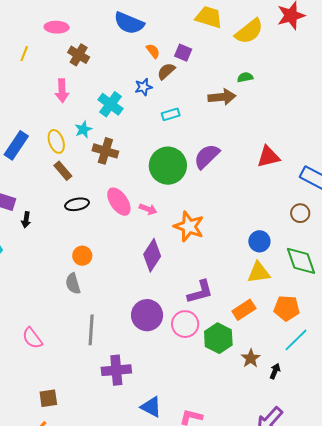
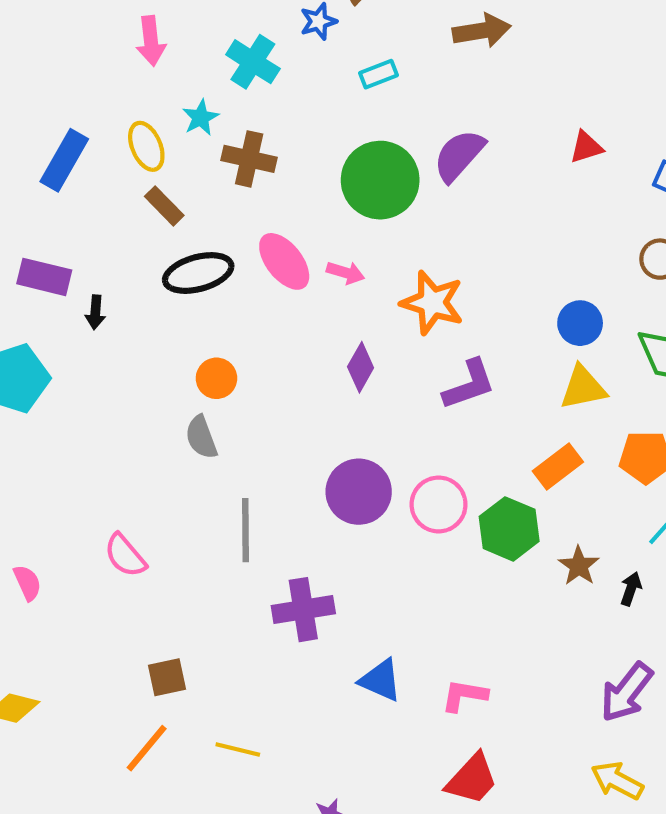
red triangle: (268, 157) -> (586, 147), size x0.7
black ellipse: (77, 204) -> (198, 273), size x1.4
purple diamond: (152, 255) -> (361, 367), size x0.7
purple L-shape: (200, 292) -> (469, 385), moved

